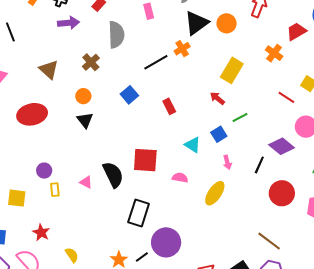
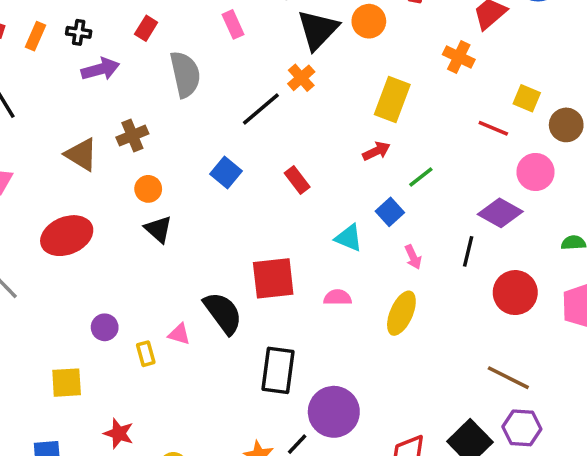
brown cross: (91, 62) -> (132, 136), moved, turned 30
red arrow: (217, 98) -> (376, 151), turned 126
yellow rectangle: (55, 190) -> (146, 354), moved

